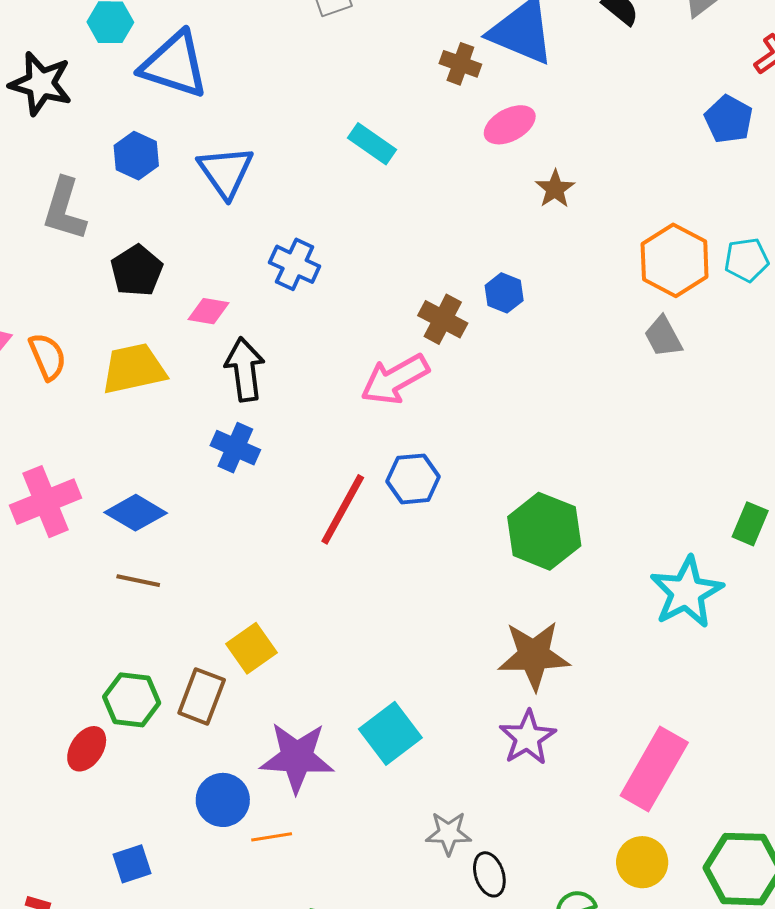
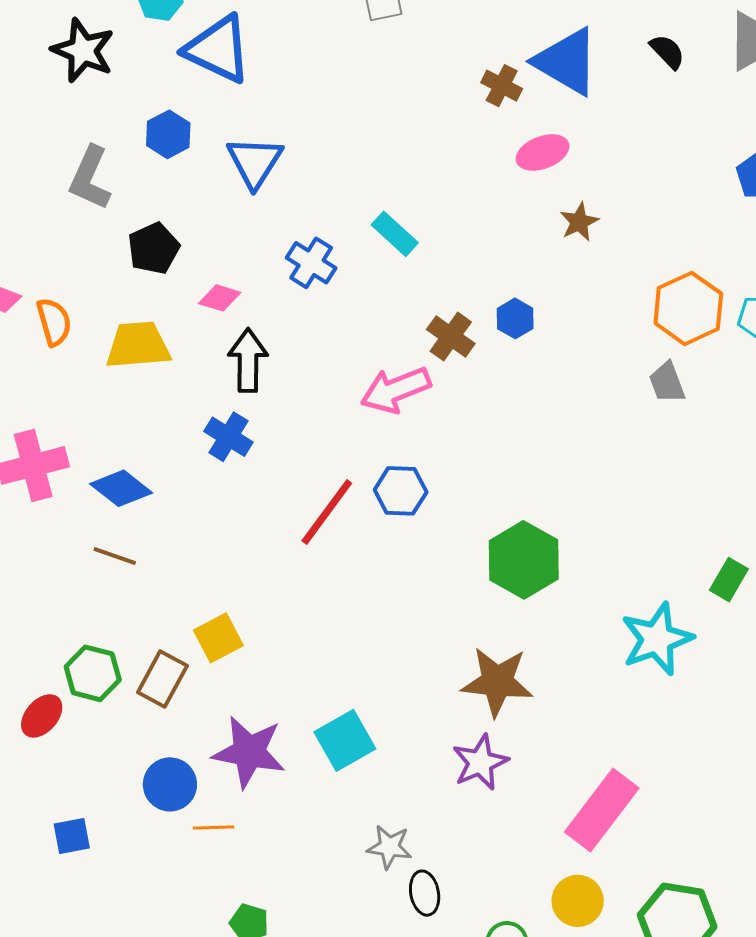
cyan rectangle: (372, 144) -> (395, 234), moved

